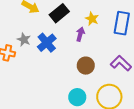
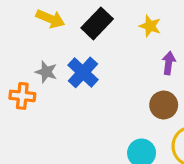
purple arrow: (80, 34) -> (169, 63), moved
brown circle: (86, 66) -> (164, 105), moved

